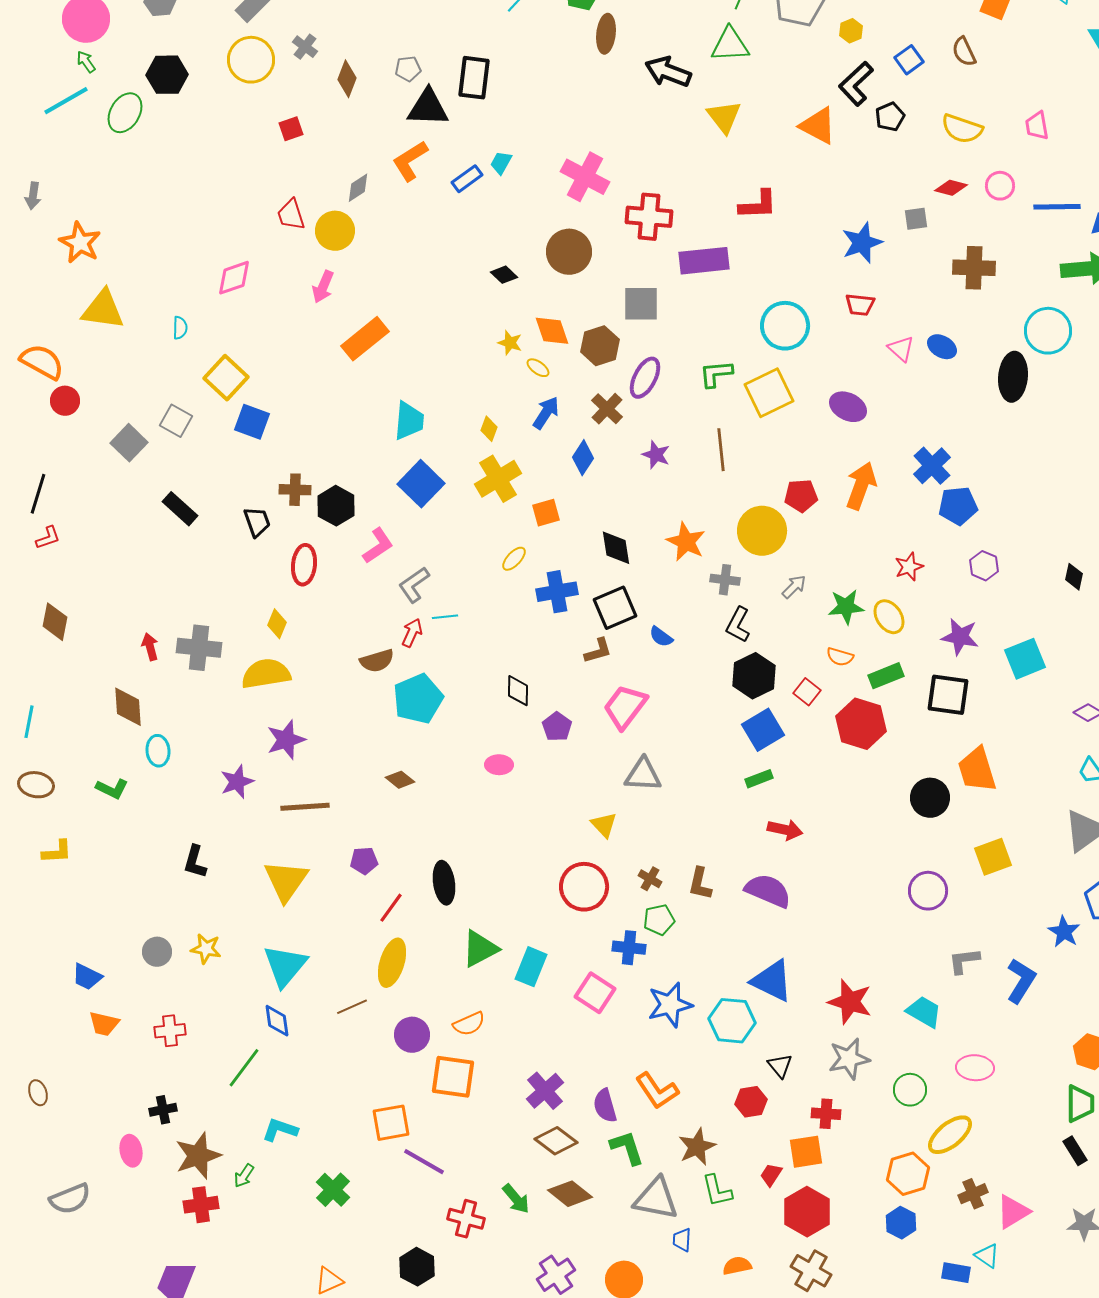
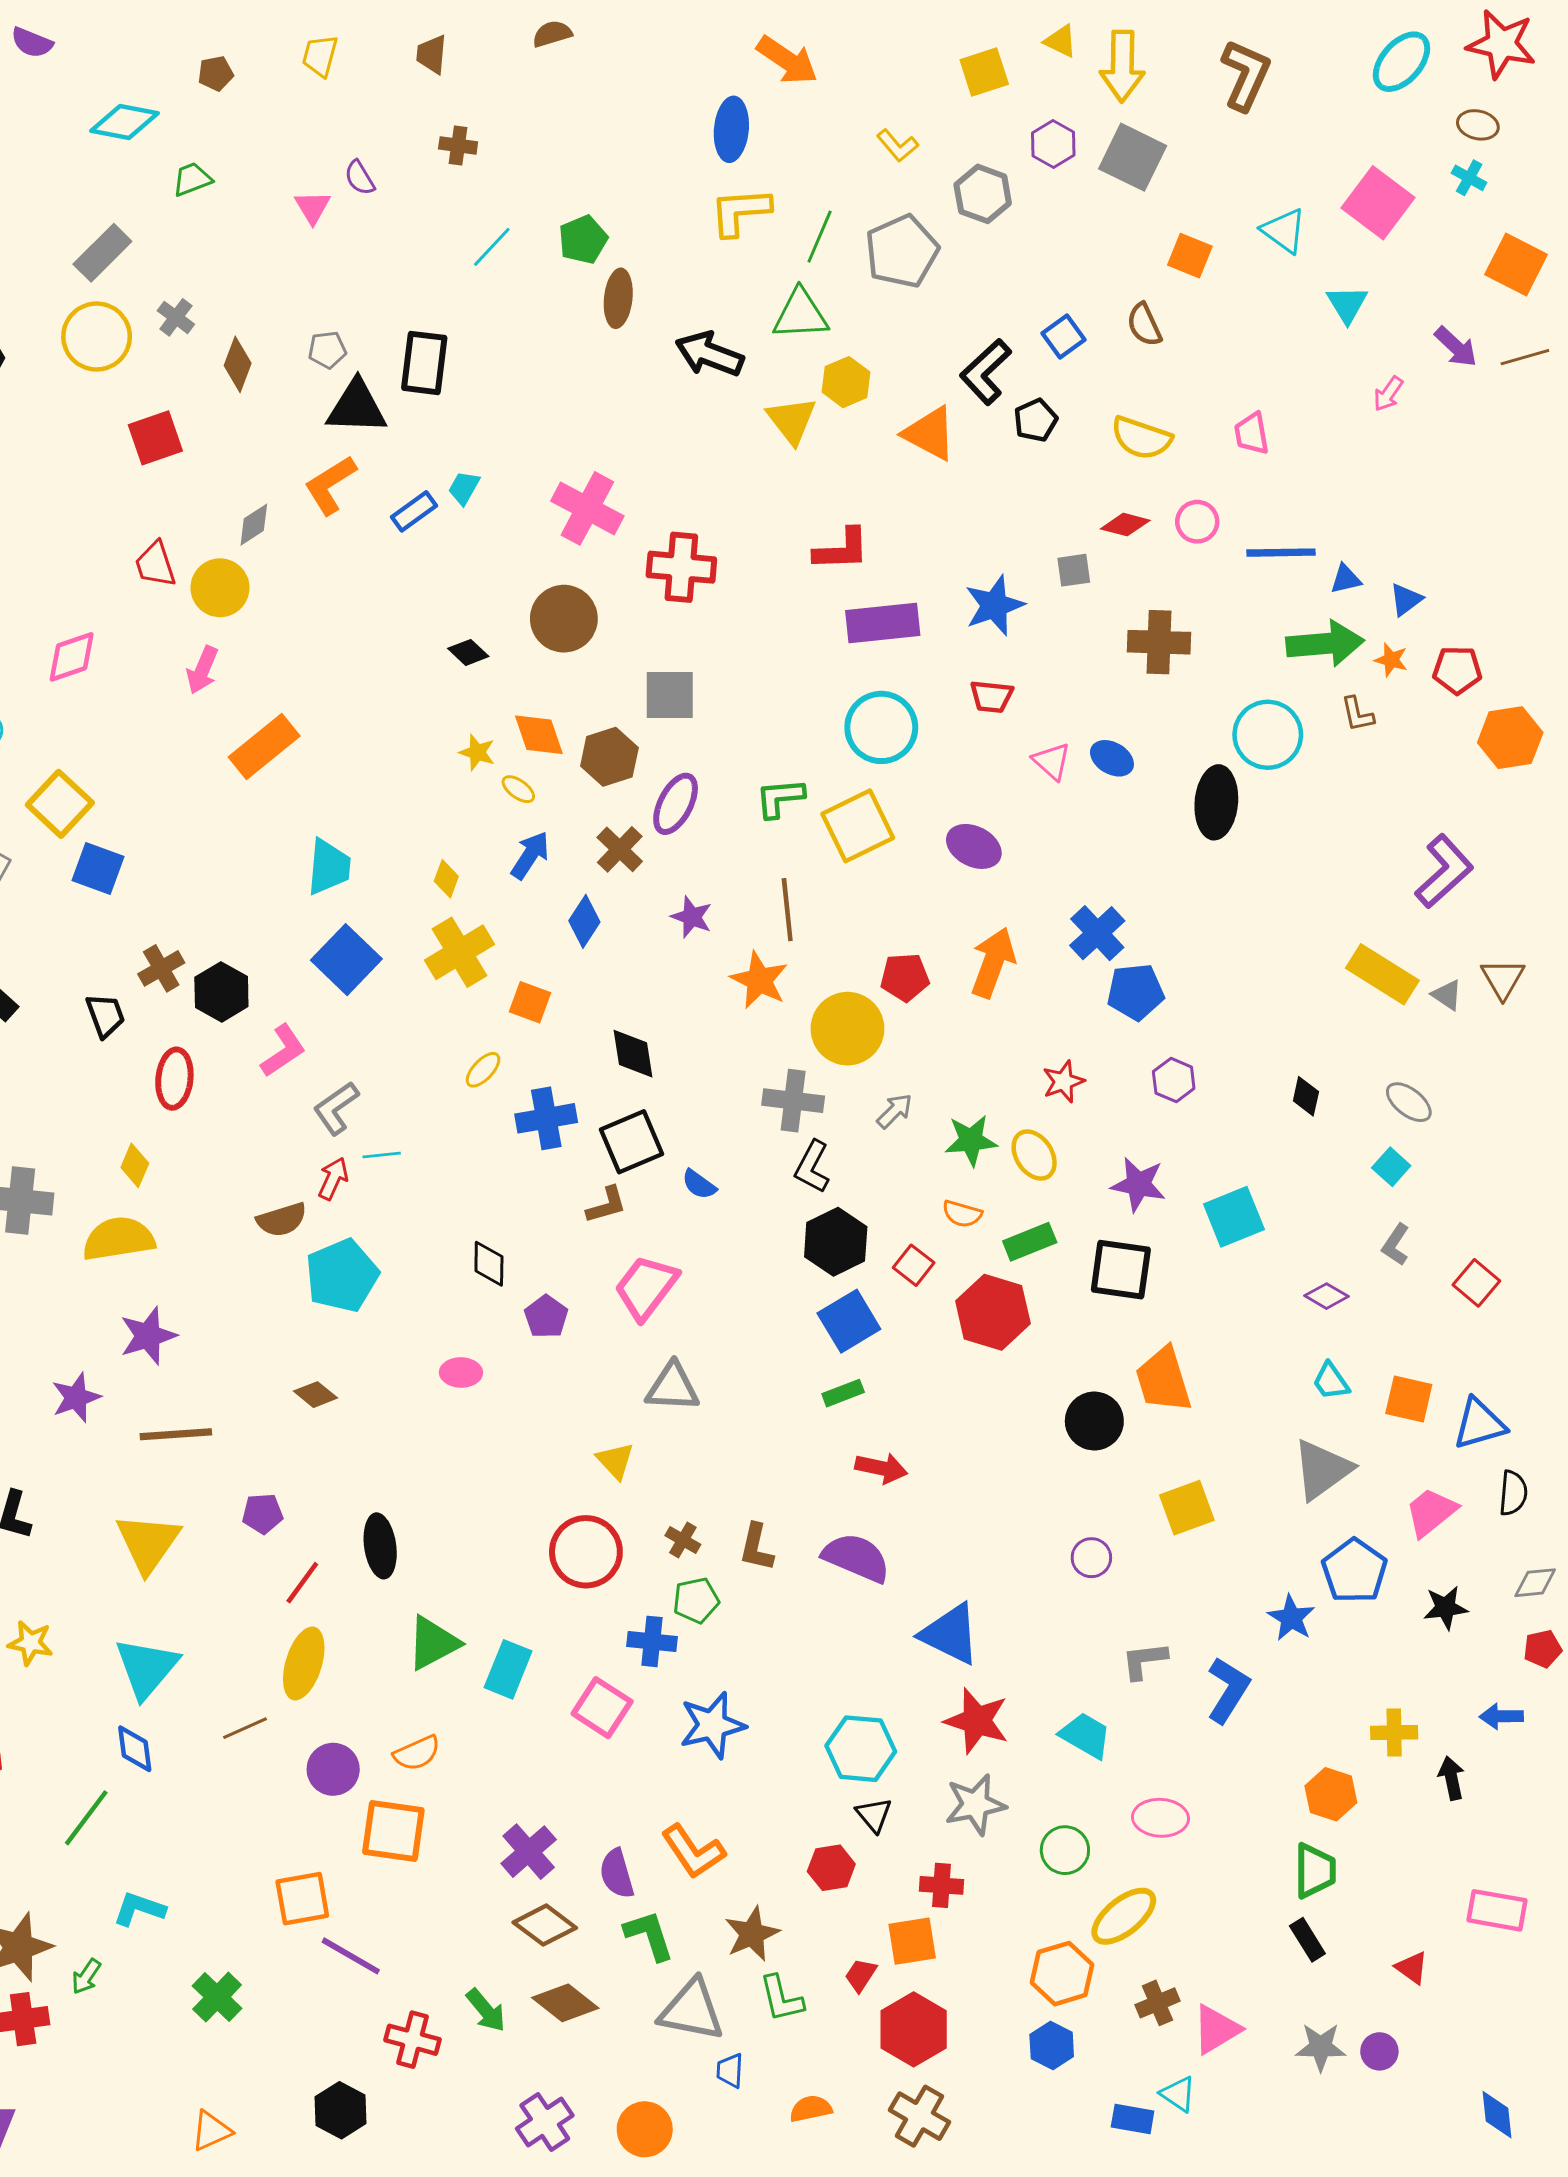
yellow hexagon: (851, 31) -> (846, 382), moved, size x1.4
red square: (291, 129) -> (155, 438), size x1.5
purple rectangle: (704, 261) -> (883, 623), moved
brown cross: (295, 490) -> (161, 968), turned -32
orange square: (546, 513) -> (530, 1002), turned 36
orange star: (686, 542) -> (759, 980), moved
gray cross: (725, 580) -> (793, 1101), size x1.4
purple circle: (928, 891) -> (1091, 1558), size x0.7
blue triangle: (772, 981) -> (950, 1634), moved
cyan hexagon: (732, 1021) -> (861, 1749), moved

